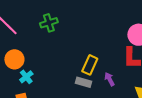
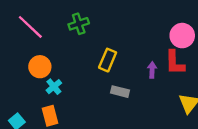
yellow rectangle: (90, 65) -> (108, 60), moved
purple arrow: (109, 79) -> (152, 70), moved, turned 32

